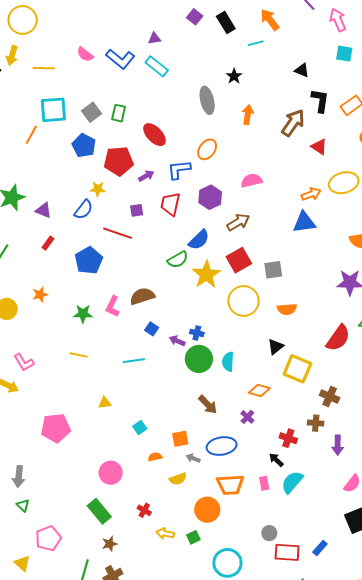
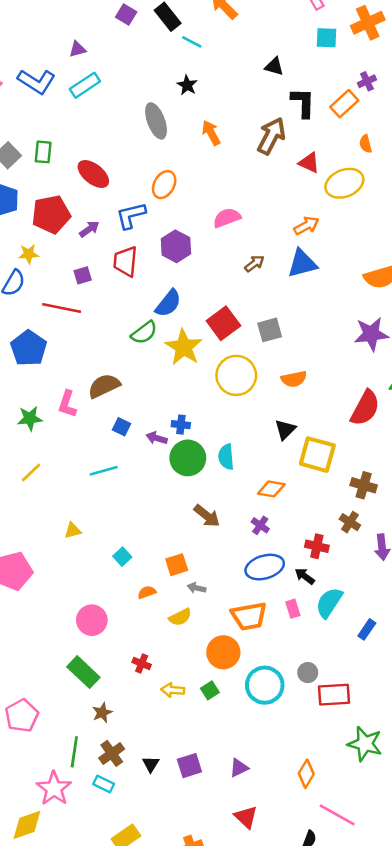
cyan line: (256, 43) -> (192, 42), moved, turned 49
cyan rectangle: (157, 66) -> (85, 85), turned -65
orange arrow: (248, 115) -> (211, 133), turned -30
yellow ellipse: (344, 183) -> (344, 183), moved
brown arrow: (238, 222) -> (254, 264), moved, size x0.7
yellow line: (79, 355) -> (31, 473), turned -48
brown cross: (316, 423) -> (350, 522), turned 35
blue ellipse: (222, 446) -> (265, 567), moved
blue rectangle: (320, 548) -> (367, 629), moved
cyan circle: (227, 563) -> (265, 685), moved

